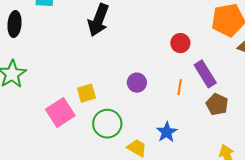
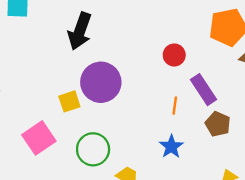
purple circle: (137, 83) -> (101, 82), moved, size x1.8
yellow square: (86, 93) -> (69, 101), moved
blue star: (167, 132) -> (171, 147), moved

